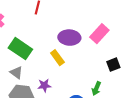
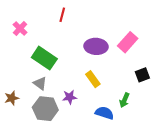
yellow rectangle: (57, 58) -> (93, 79), moved

